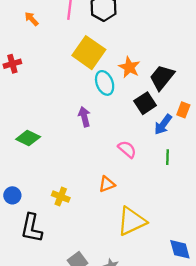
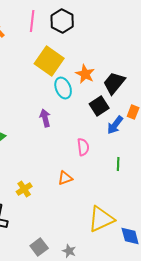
pink semicircle: (127, 149) -> (83, 147), turned 42
green line: (168, 157) -> (118, 164), moved
yellow cross: (61, 197) -> (24, 189), turned 35
yellow triangle: (132, 221) -> (101, 219), moved

